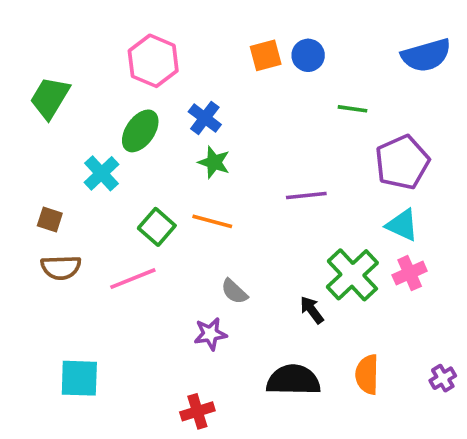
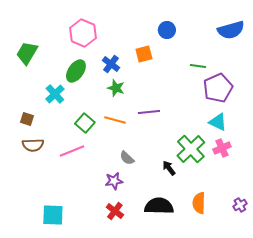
orange square: (266, 55) -> (144, 54), moved
green line: (352, 109) -> (198, 66), moved
purple line: (306, 196) -> (149, 112), moved
cyan square: (79, 378) -> (53, 215), moved
red cross: (197, 411) -> (115, 211), moved, turned -36

